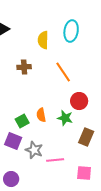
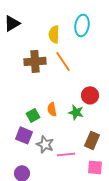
brown cross: (24, 67) -> (35, 61), size x1.5
orange line: (63, 72) -> (63, 61), moved
brown rectangle: (86, 137) -> (92, 140), moved

